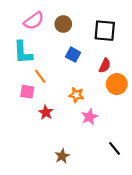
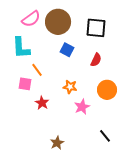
brown circle: (63, 24) -> (58, 22), size x1.6
orange circle: (117, 84) -> (107, 90), moved

